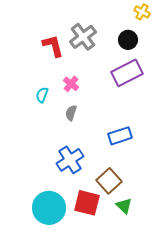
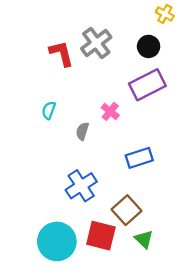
pink cross: (71, 84) -> (110, 111), moved

